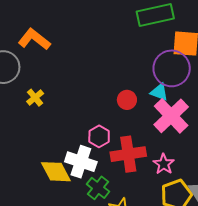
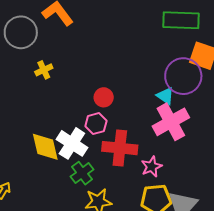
red circle: (127, 100) -> (104, 97), moved

